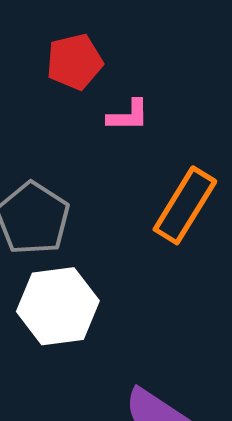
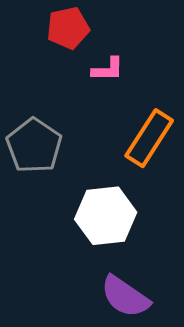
white hexagon: (58, 306) -> (106, 216), moved

